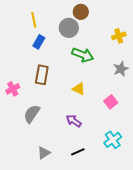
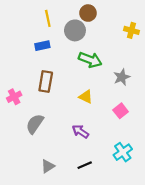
yellow line: (34, 20) -> (48, 18), moved
yellow cross: (119, 36) -> (131, 30), moved, turned 32
blue rectangle: (39, 42) -> (42, 46), turned 48
gray star: (121, 69) -> (122, 77), moved

